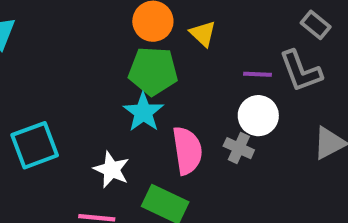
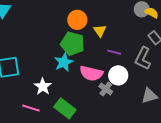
gray L-shape: (301, 71) -> (143, 58), turned 35
purple line: (257, 74) -> (114, 52), moved
pink semicircle: (187, 151) -> (91, 73), moved, turned 100

